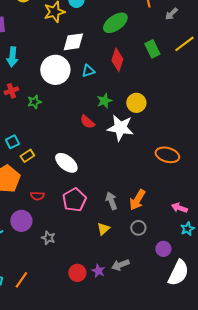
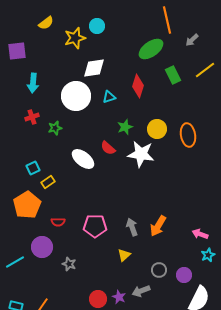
green ellipse: (115, 23) -> (151, 49), moved
orange ellipse: (167, 155) -> (188, 135), moved, turned 65
white ellipse: (66, 163) -> (83, 159), moved
pink pentagon: (74, 200) -> (95, 226), turned 30
gray circle: (138, 228) -> (159, 270), moved

